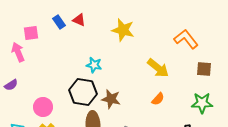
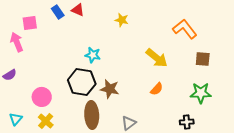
yellow star: (123, 30) -> (122, 20), size x0.6

